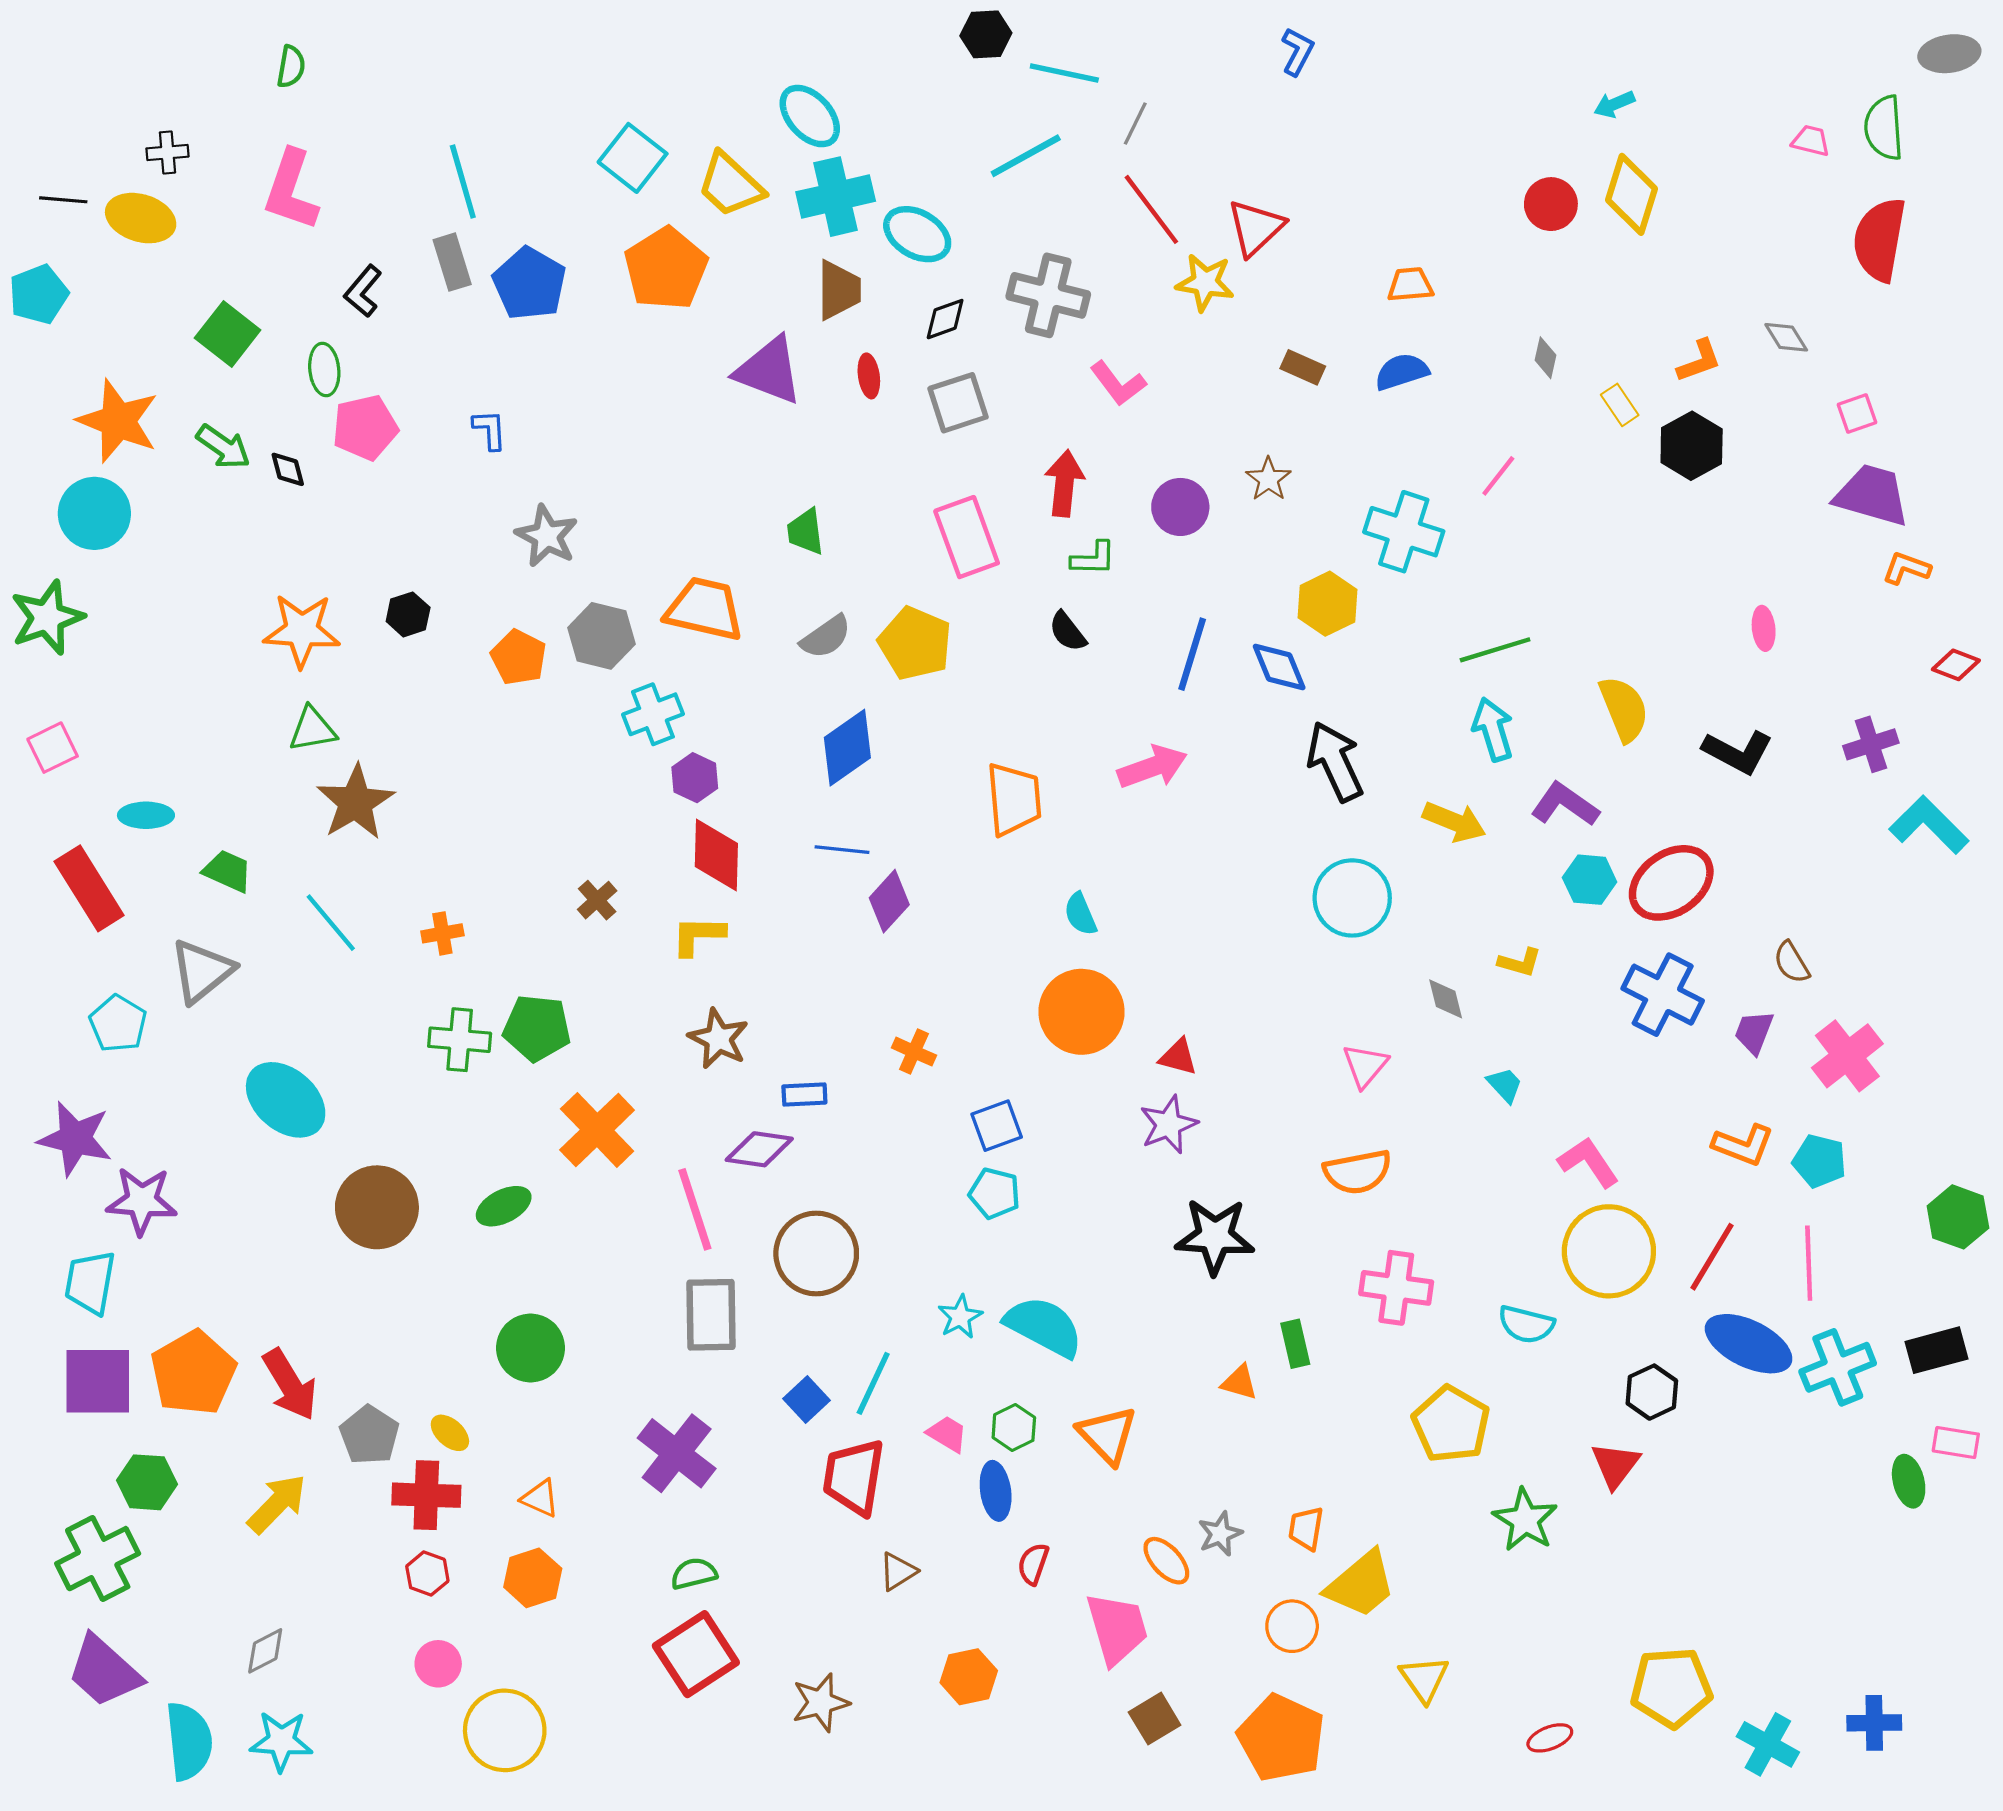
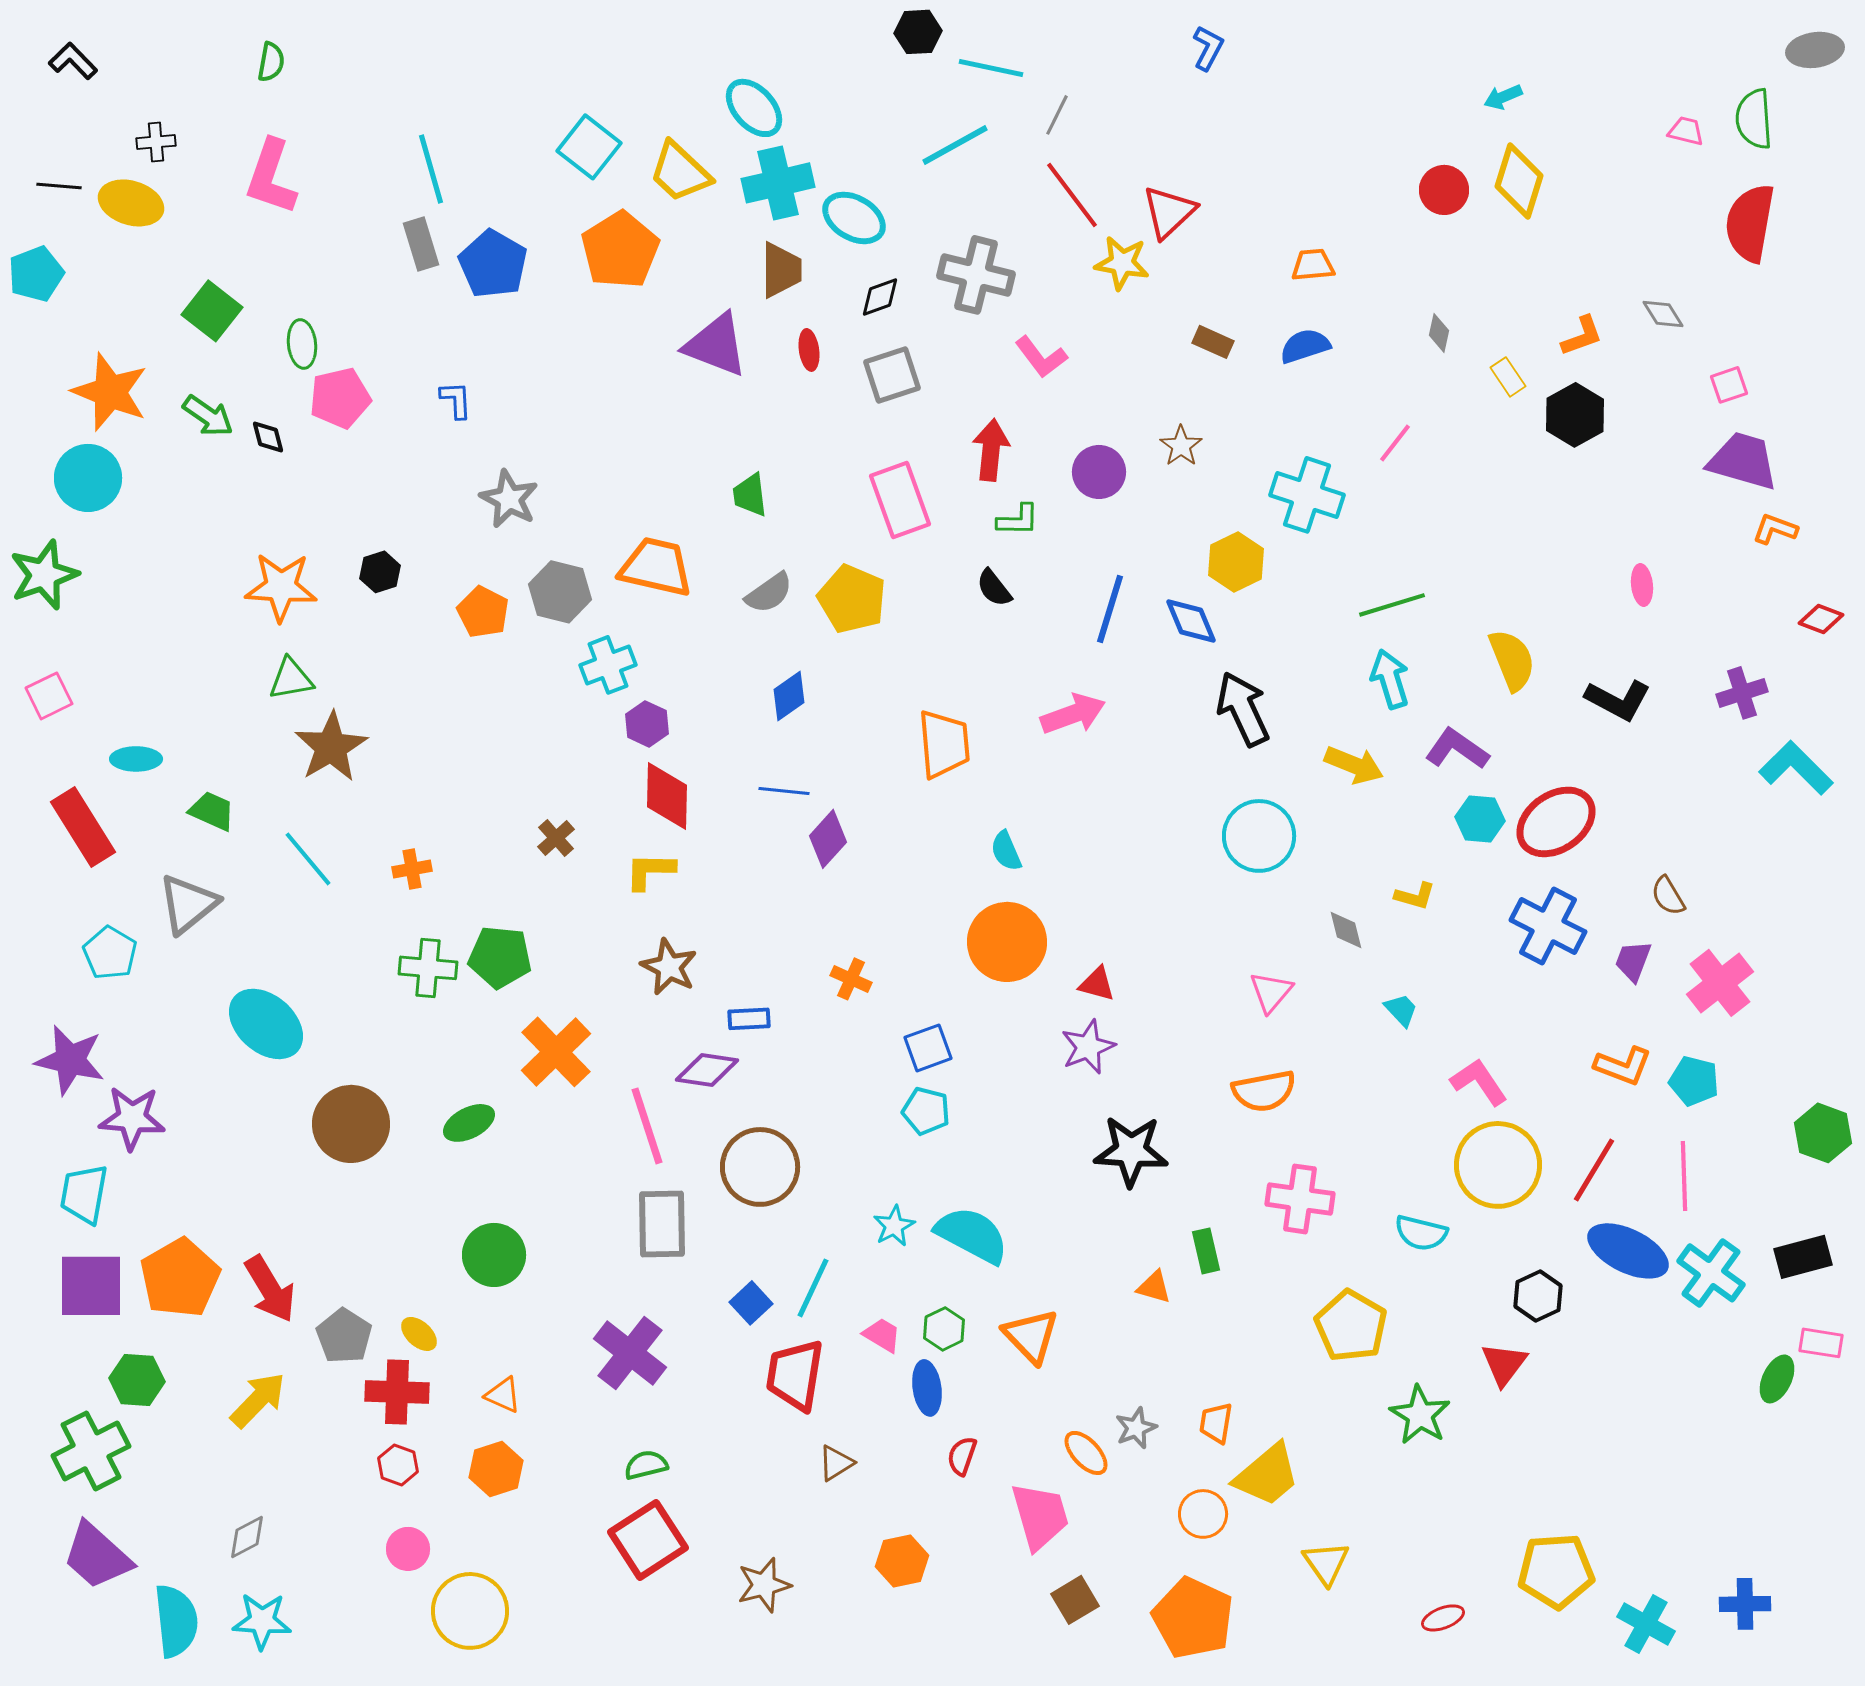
black L-shape: (363, 291) -> (73, 61), moved, turned 96
blue diamond: (847, 748) -> (789, 696), size x0.7
cyan cross: (1838, 1367) -> (1711, 1273), turned -32
green ellipse: (1909, 1481) -> (1777, 1379), turned 39

